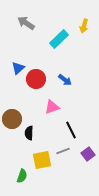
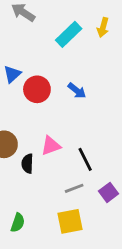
yellow arrow: (84, 26) -> (103, 27), moved
pink triangle: (52, 107) -> (51, 146), moved
yellow square: (42, 160) -> (70, 221), moved

